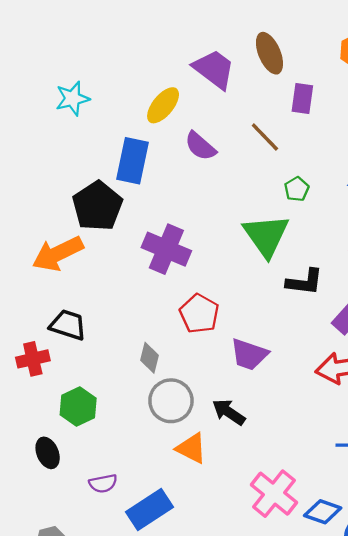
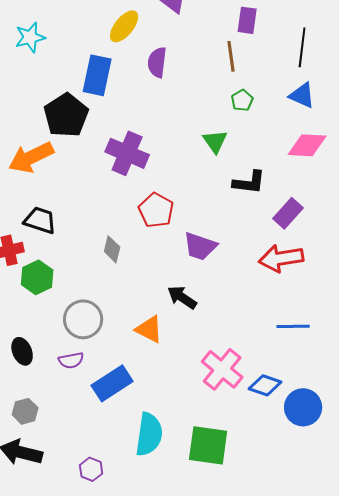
cyan star: (72, 98) -> (30, 37), moved
brown line: (265, 137) -> (231, 56), moved, turned 36
purple semicircle: (200, 146) -> (157, 62), turned 56
green triangle: (266, 235) -> (215, 141), size x0.6
gray circle: (171, 401) -> (83, 319), moved
green hexagon: (78, 406) -> (37, 277), moved
black ellipse: (48, 453) -> (22, 351), moved

